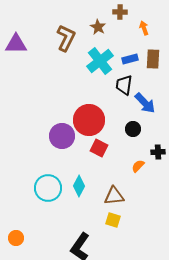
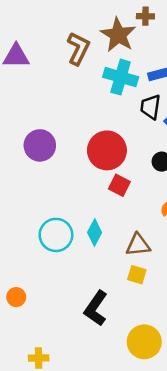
brown star: (98, 27) -> (118, 35), size x1.8
cyan cross: (100, 61) -> (121, 77), turned -36
purple circle: (62, 136) -> (40, 145), moved

